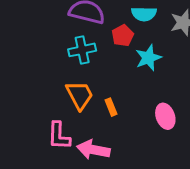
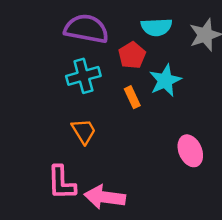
orange trapezoid: (80, 95) -> (84, 131), size x0.7
orange rectangle: (111, 107) -> (132, 97), moved

